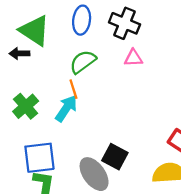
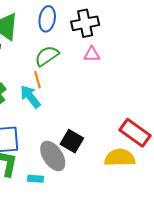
black cross: (124, 23) -> (85, 23), turned -36
cyan arrow: (66, 108) -> (30, 97), turned -75

